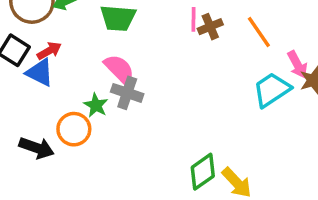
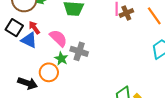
red arrow: (49, 51) -> (34, 28), turned -96
pink semicircle: (119, 69) -> (58, 38), moved

